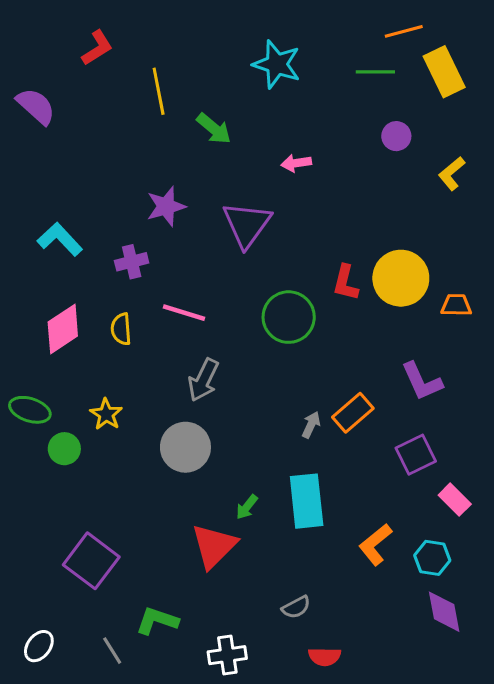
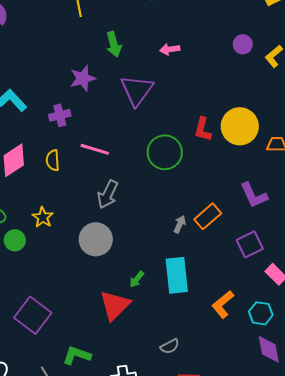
green arrow: (214, 129) -> (114, 44), moved, turned 35
purple circle: (396, 136) -> (243, 44), moved

